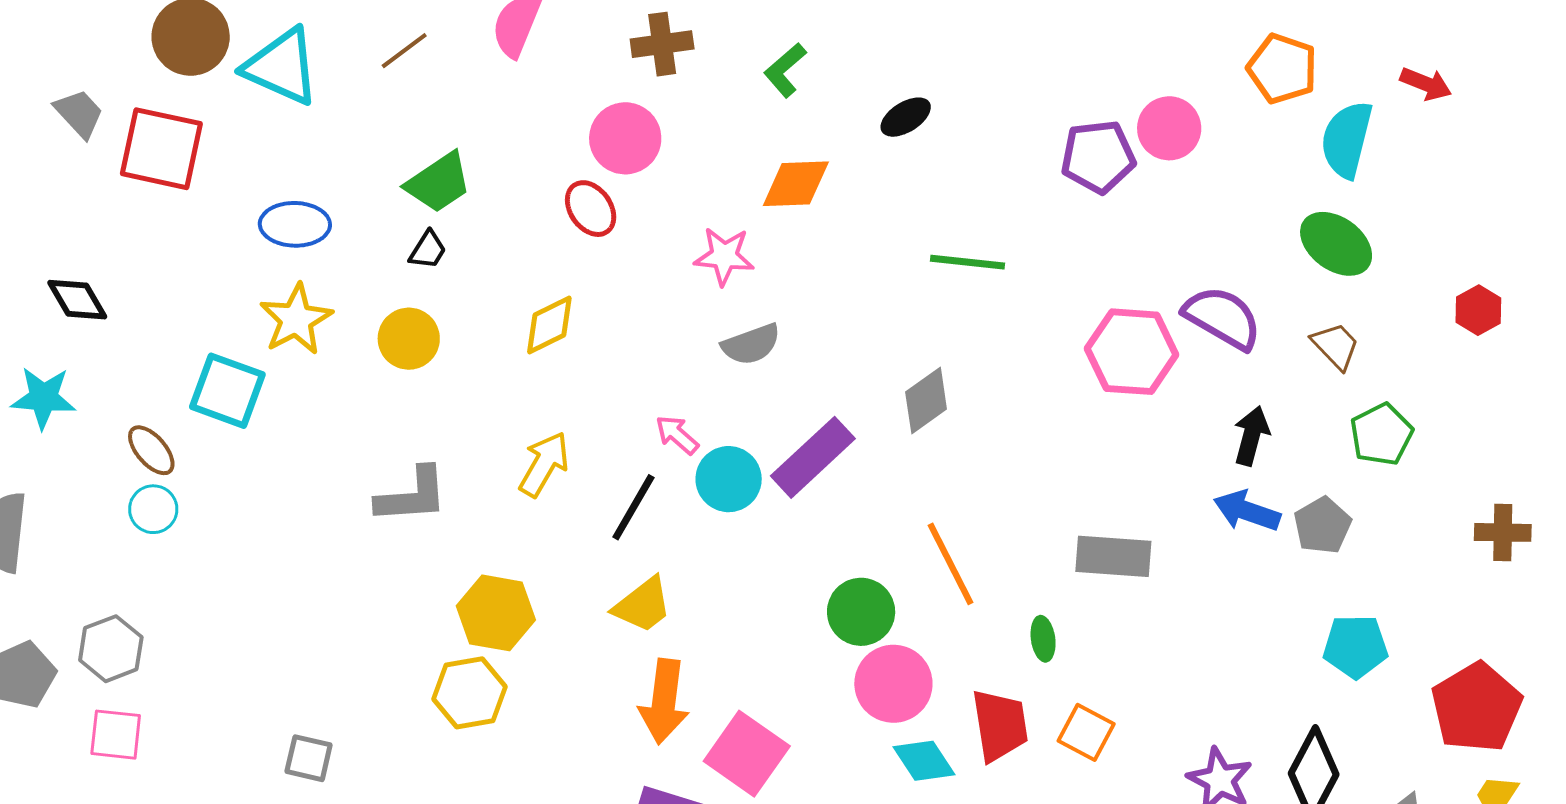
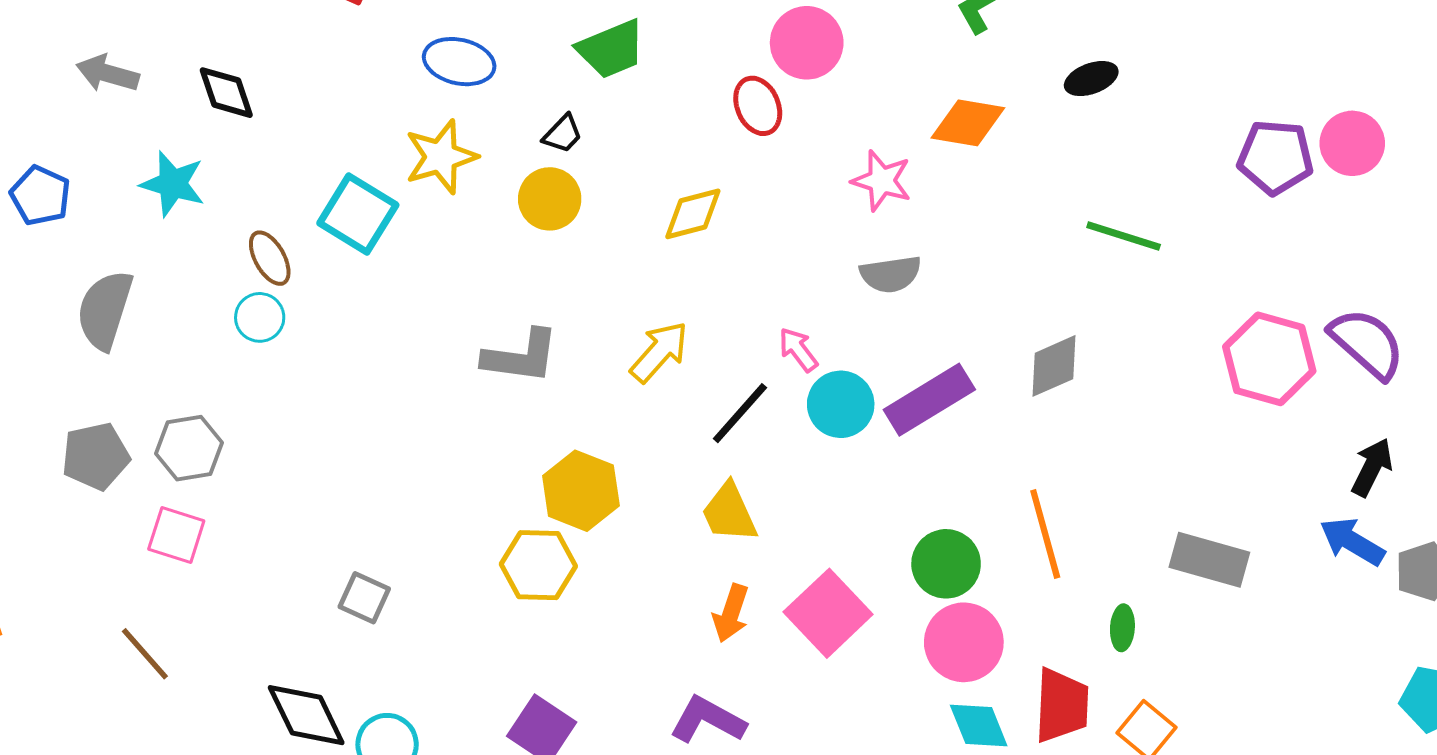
black trapezoid: (428, 250) -> (563, 134), moved
yellow trapezoid: (643, 605) -> (729, 513), turned 92
orange arrow: (664, 701) -> (731, 613), size x0.7
pink square: (747, 754) -> (828, 613), moved

